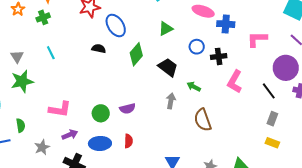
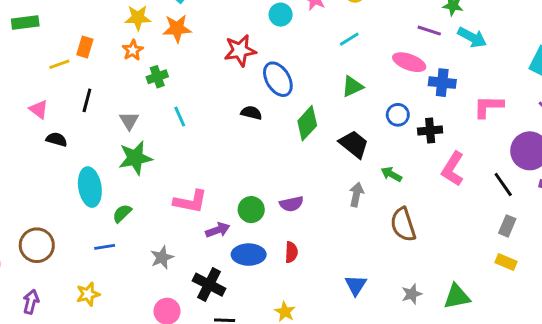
green cross: (43, 17) -> (157, 77), moved
green semicircle: (21, 126) -> (122, 213), moved, turned -128
purple arrow: (70, 135) -> (218, 230), moved

